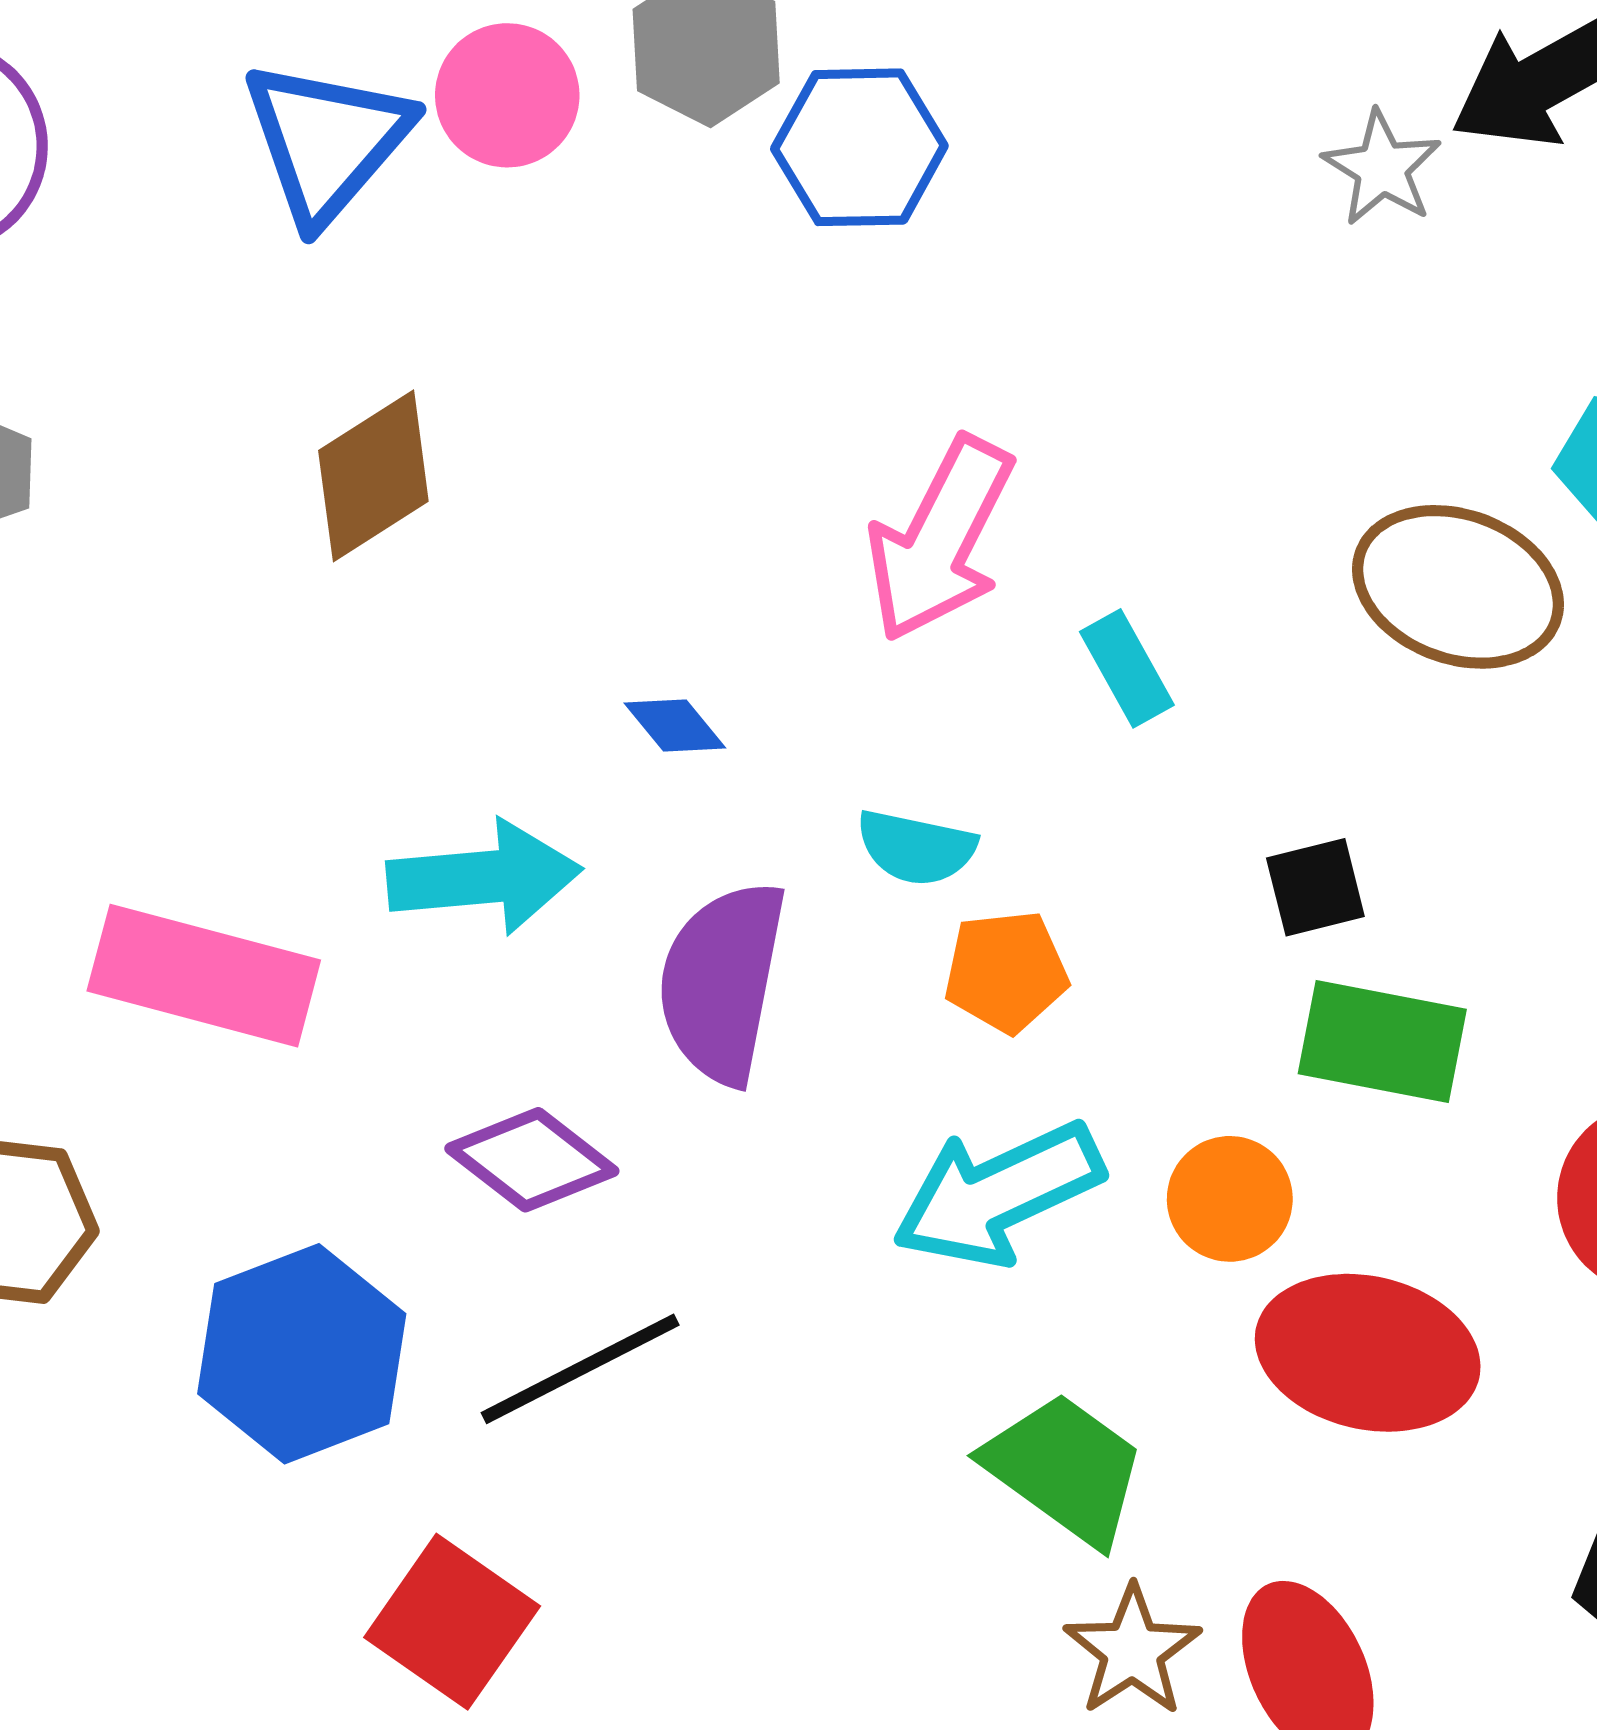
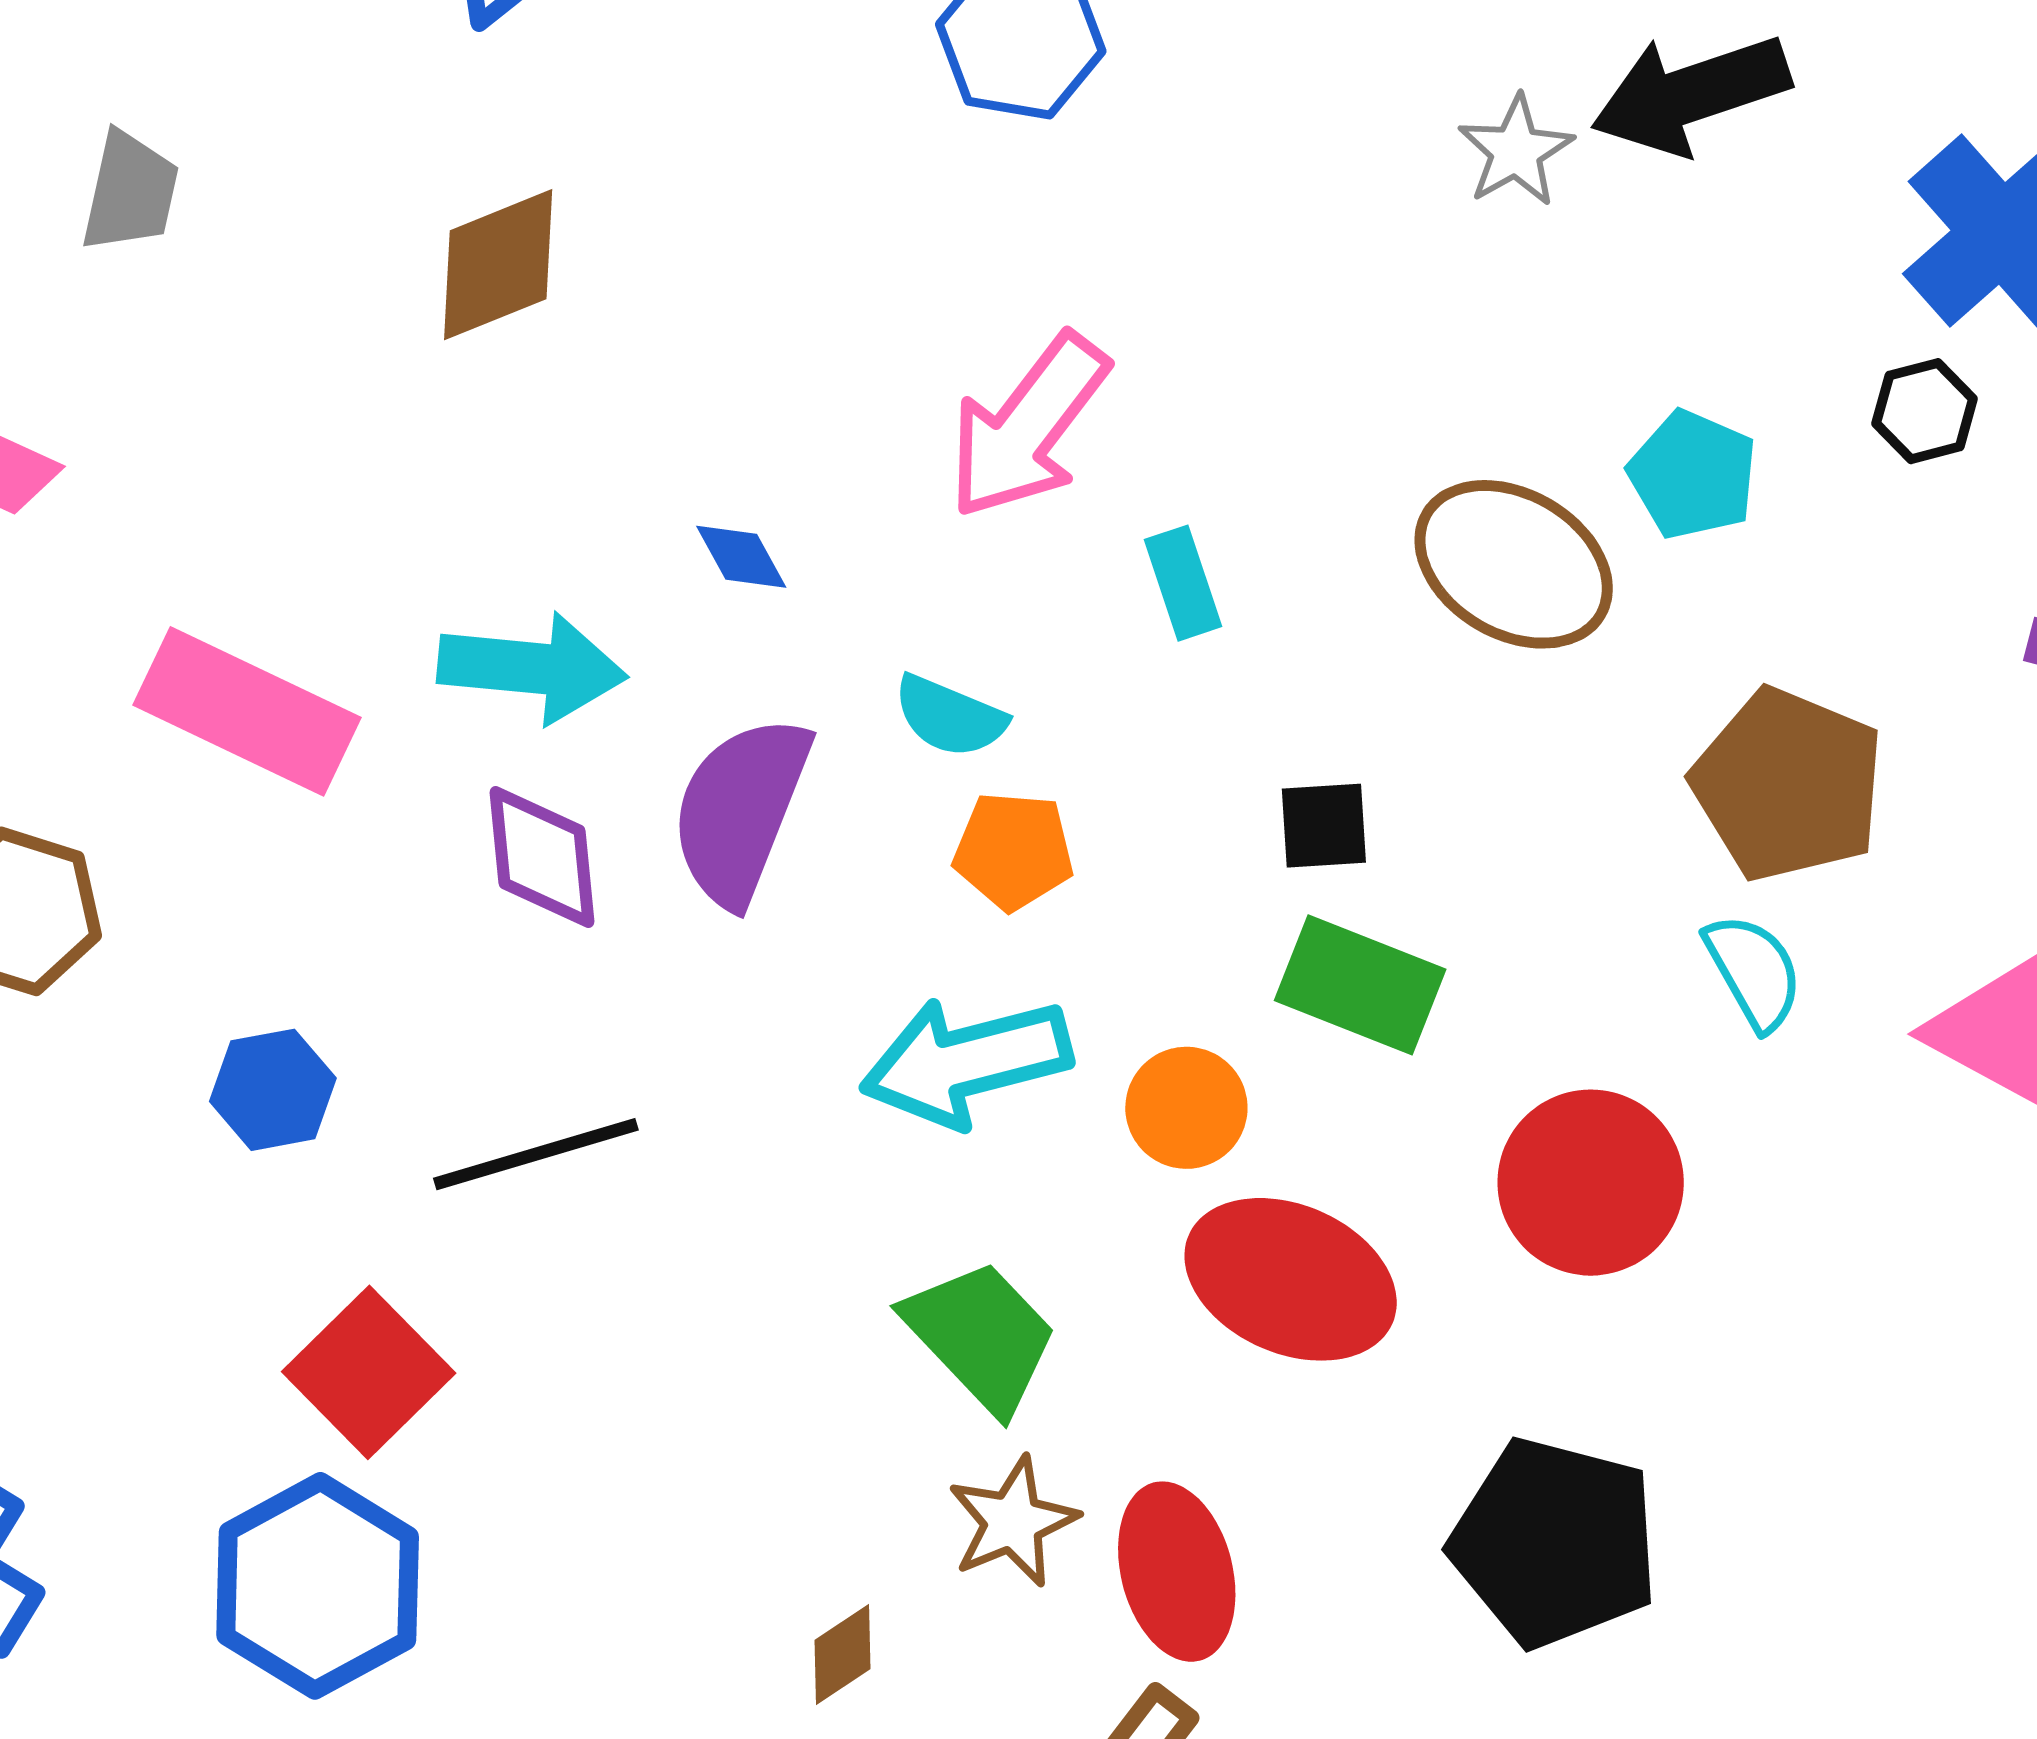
purple diamond: (532, 1160) -> (542, 857), moved, turned 36
blue hexagon: (302, 1354) -> (273, 1090), size x0.6

